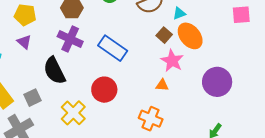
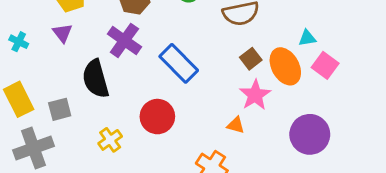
cyan triangle: (179, 13) -> (307, 38), moved
pink square: (241, 15) -> (325, 65), moved, turned 30
yellow cross: (73, 113) -> (110, 140), size x0.7

